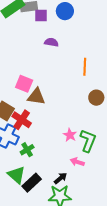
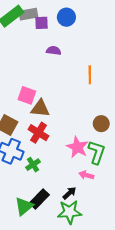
brown circle: (96, 98) -> (101, 124), moved
red cross: (22, 120) -> (38, 133), moved
pink star: (70, 135) -> (77, 147), size x1.5
green triangle: (16, 175) -> (24, 206), moved, turned 42

